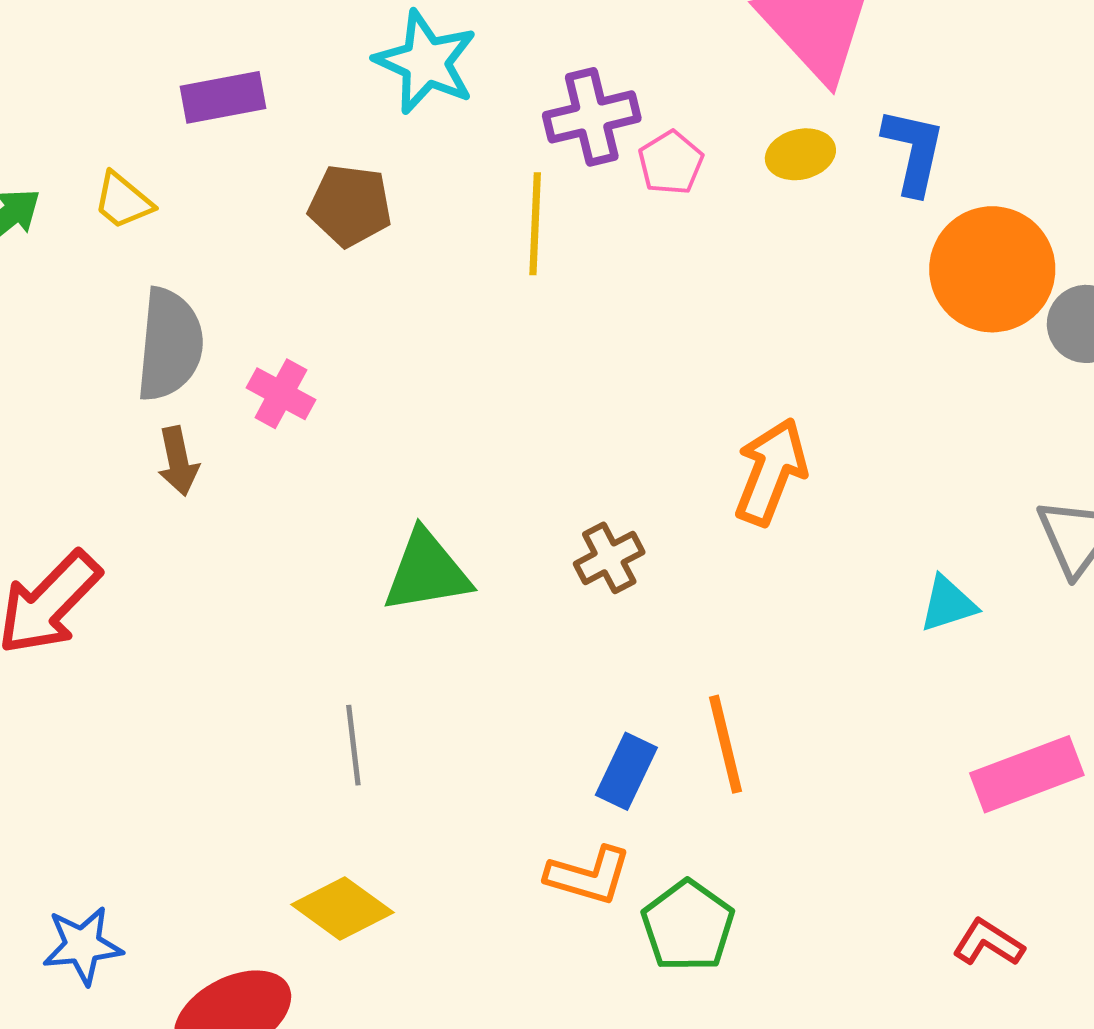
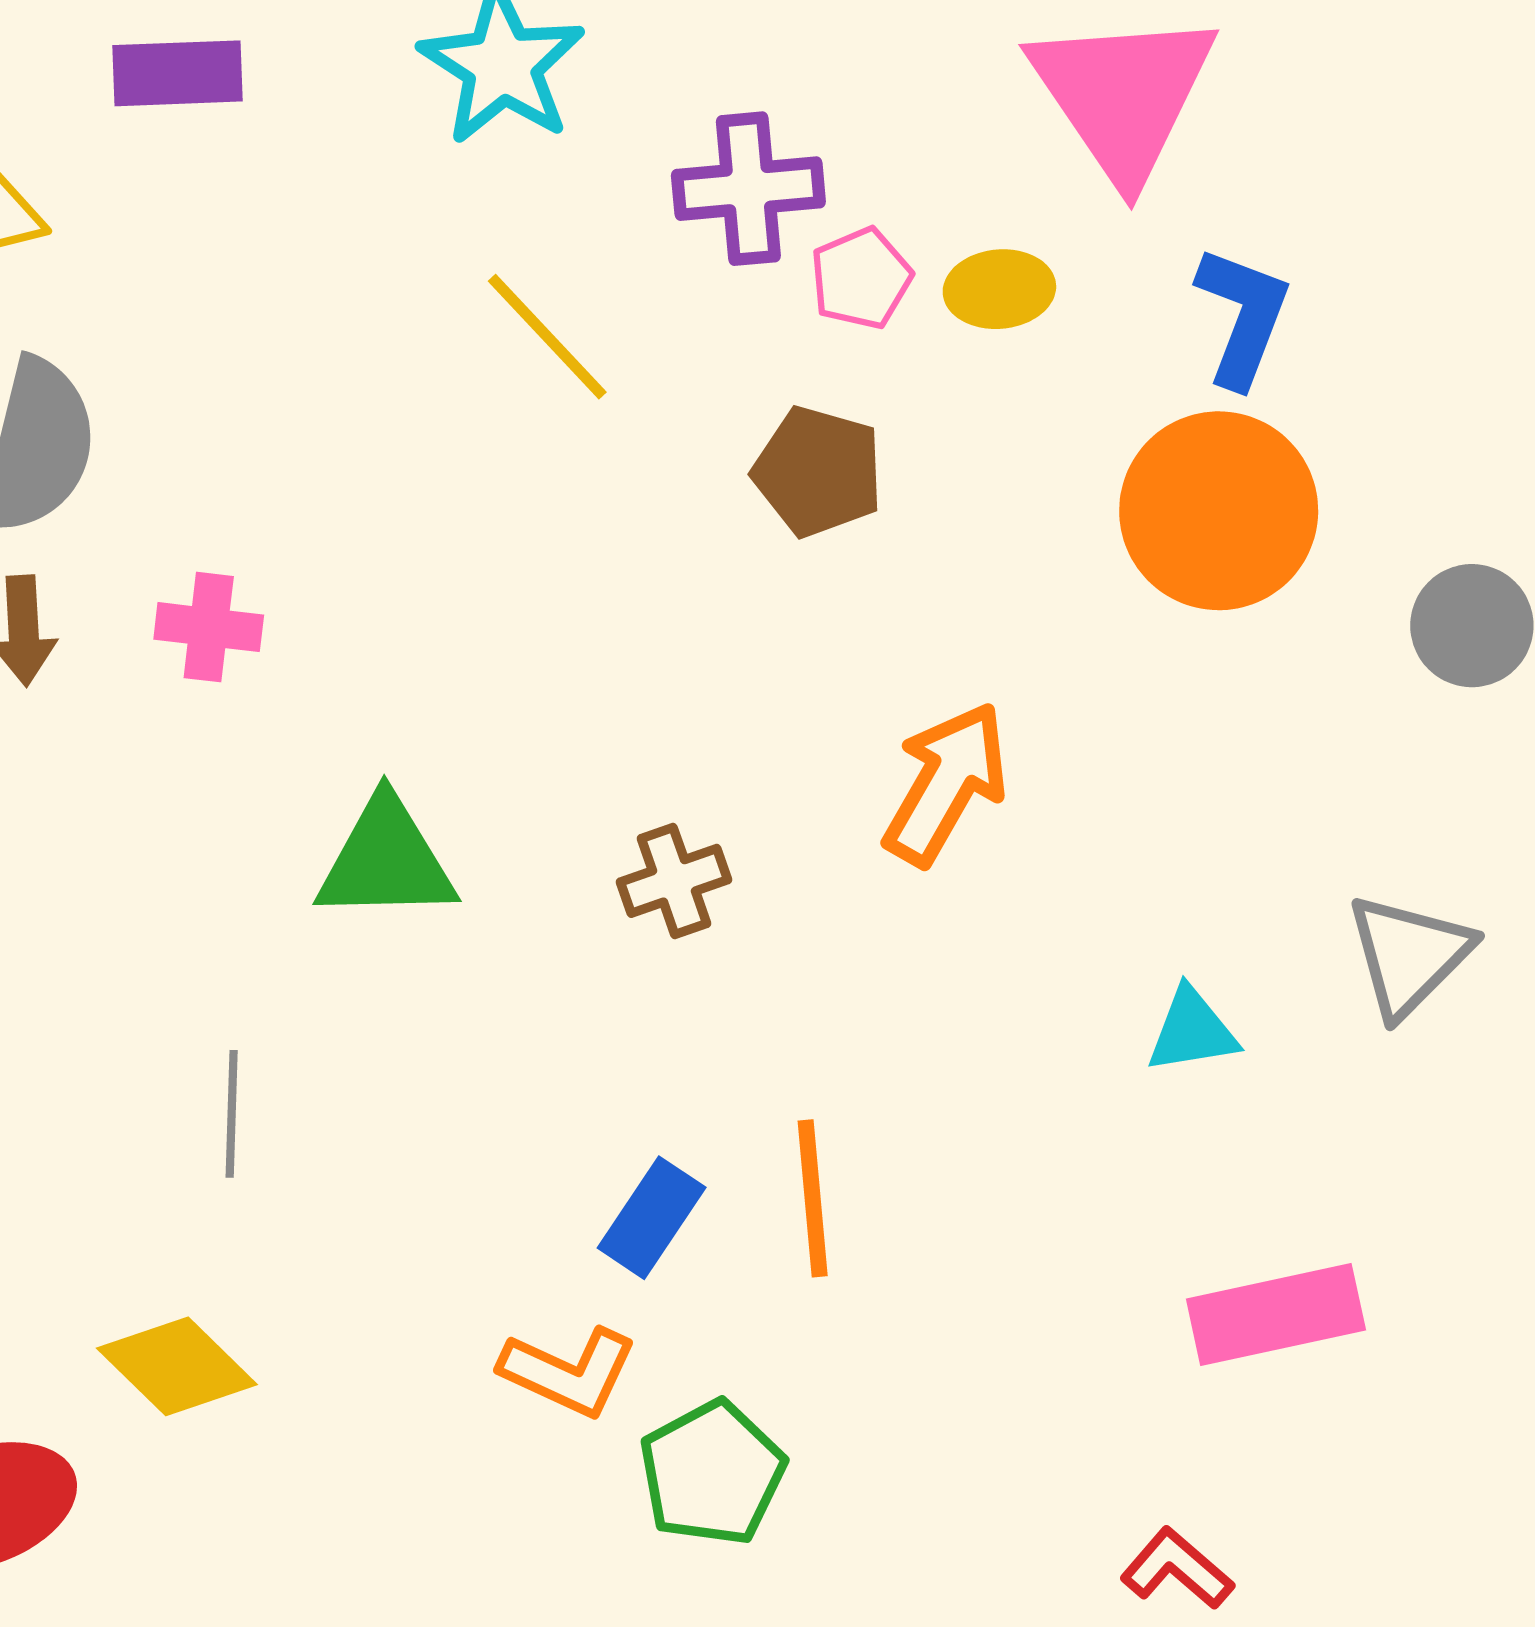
yellow ellipse: (800, 154) -> (999, 289), moved
brown pentagon: (350, 206) -> (818, 472), moved
yellow line: (535, 224) -> (547, 337), moved, turned -54
orange circle: (992, 269) -> (1219, 511), moved
pink cross: (281, 394) -> (209, 627), moved, turned -30

